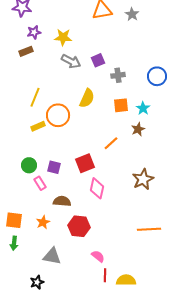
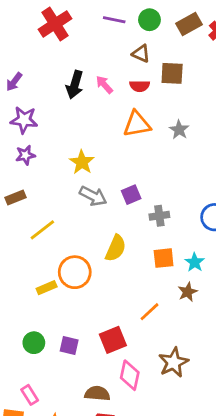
purple star: (34, 32) -> (25, 155), moved
yellow star: (63, 37) -> (82, 162), turned 30
brown rectangle: (26, 51) -> (16, 197), moved
yellow line: (35, 97) -> (42, 230), moved, turned 30
brown star: (143, 179) -> (173, 362), moved
pink rectangle: (40, 183) -> (30, 395), moved
brown semicircle: (62, 201) -> (97, 393), moved

